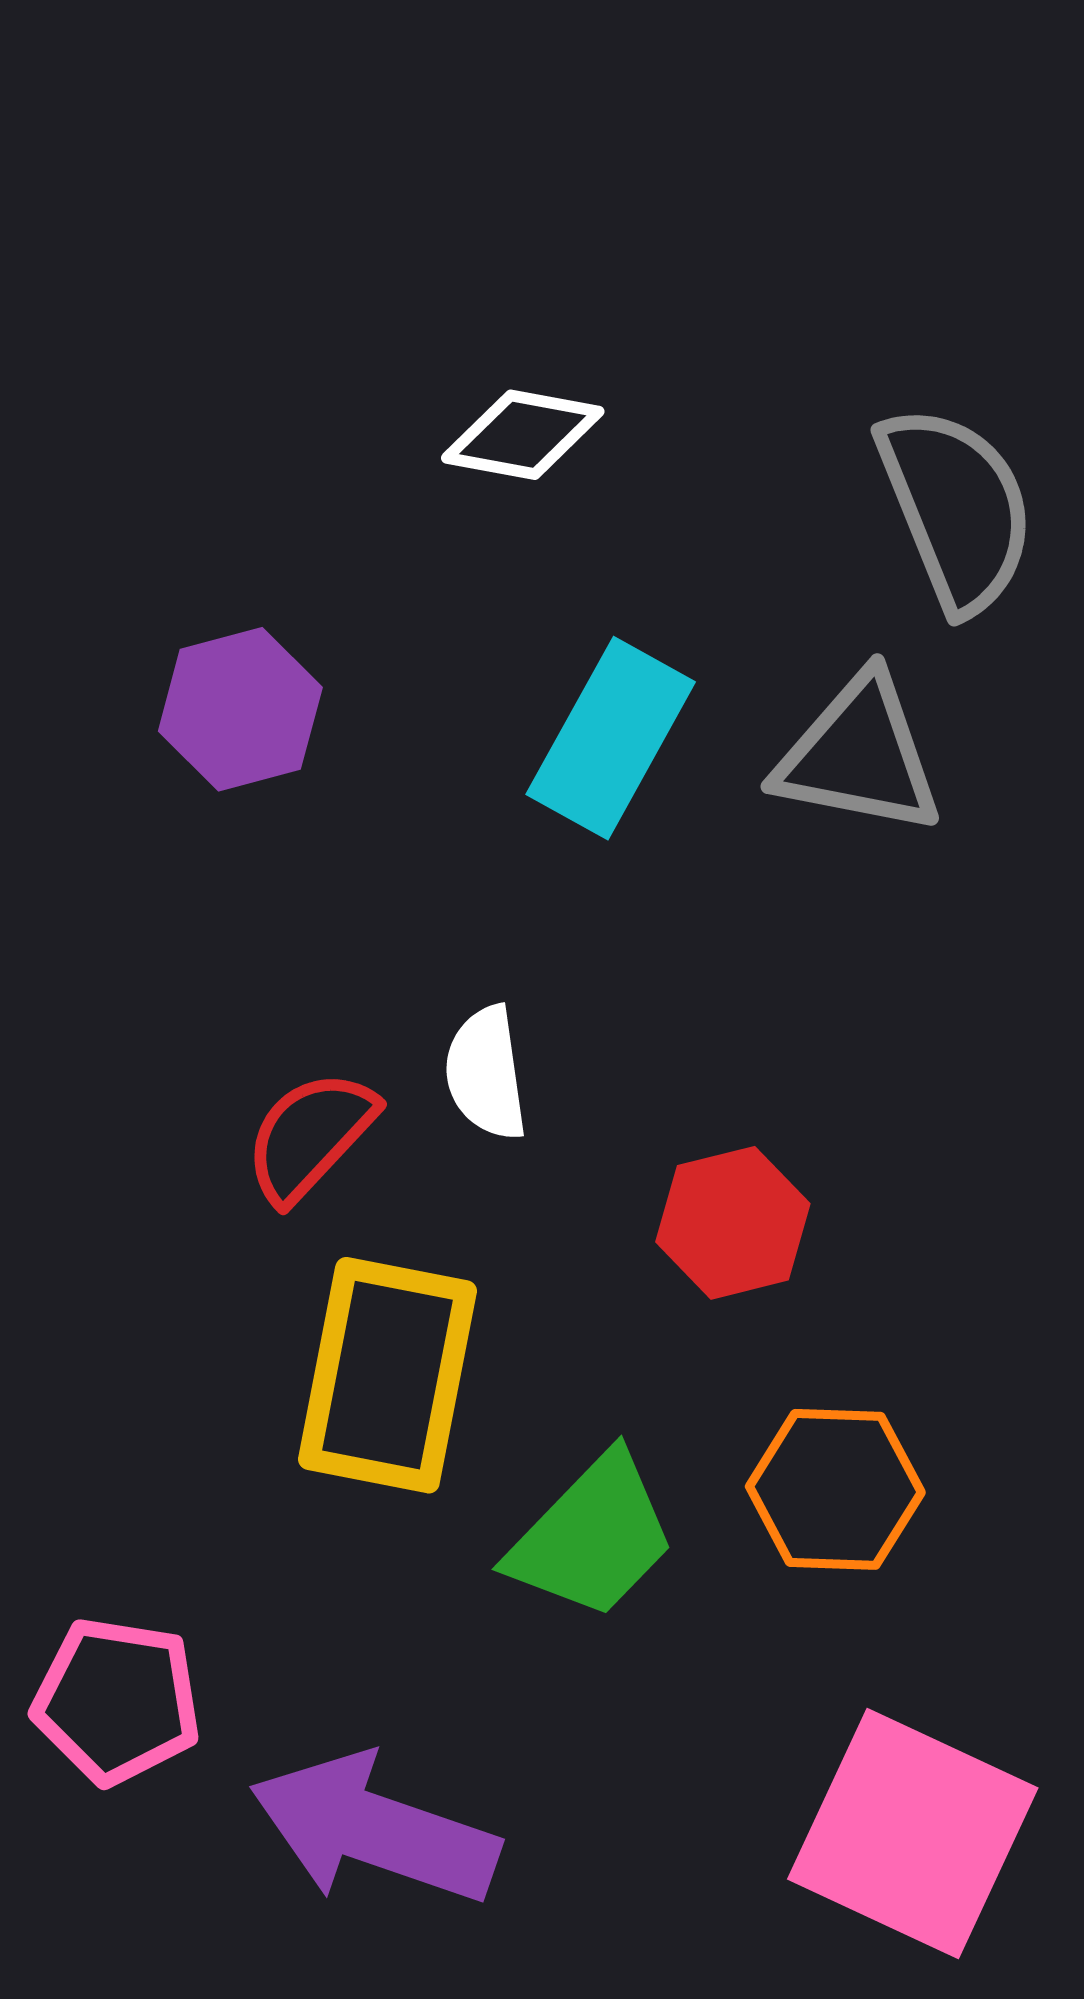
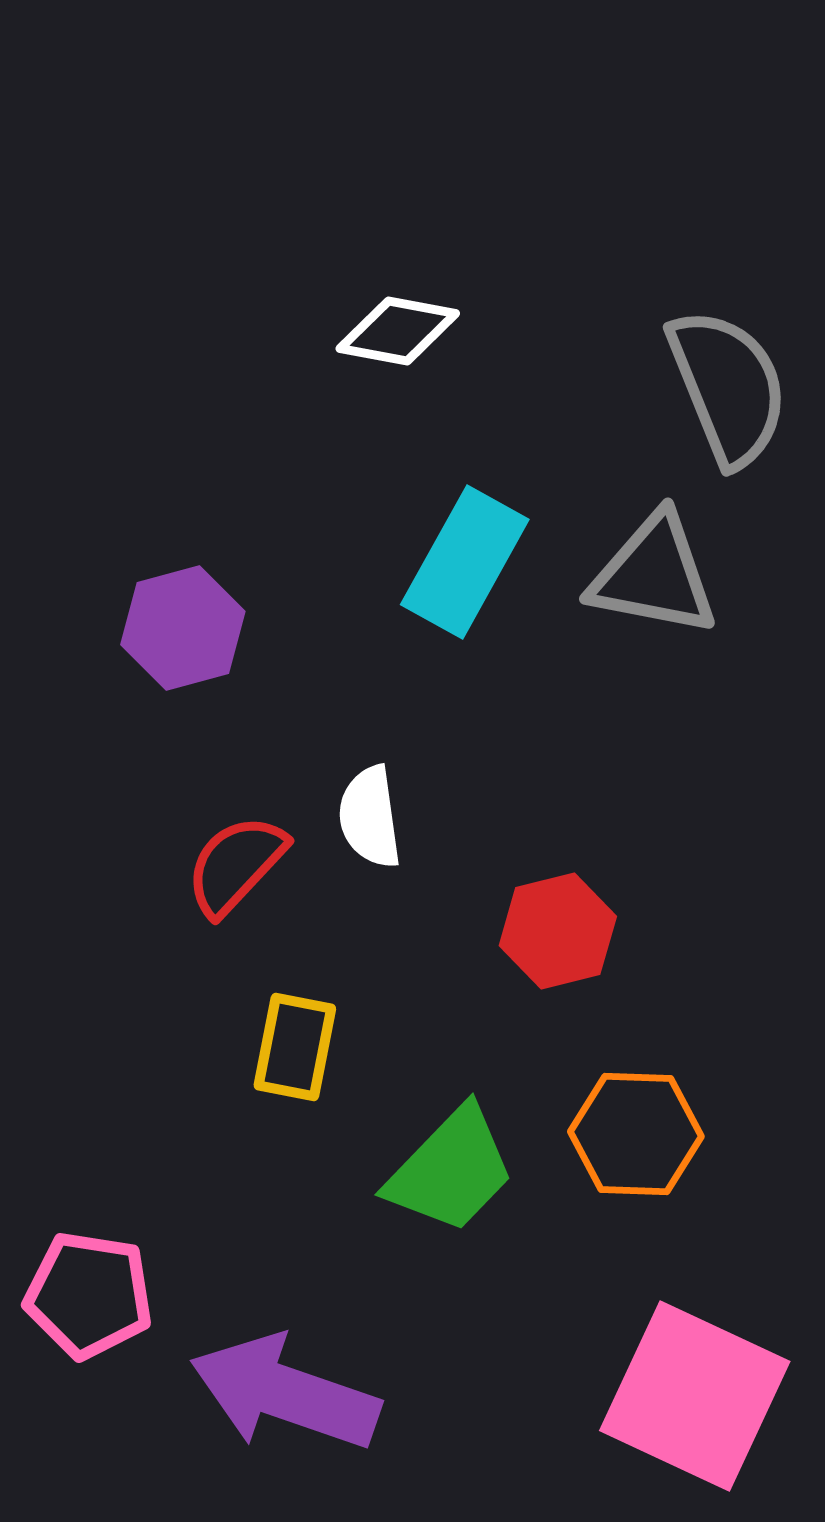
purple hexagon: (240, 709) -> (183, 628), moved
yellow rectangle: (387, 1375) -> (295, 1047), size x0.6

